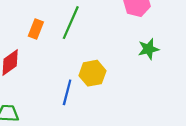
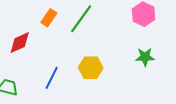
blue line: (67, 92) -> (52, 78), moved

